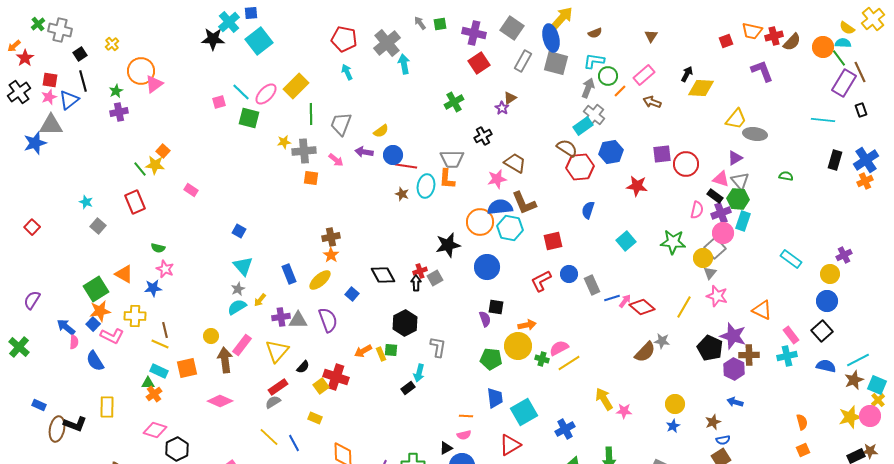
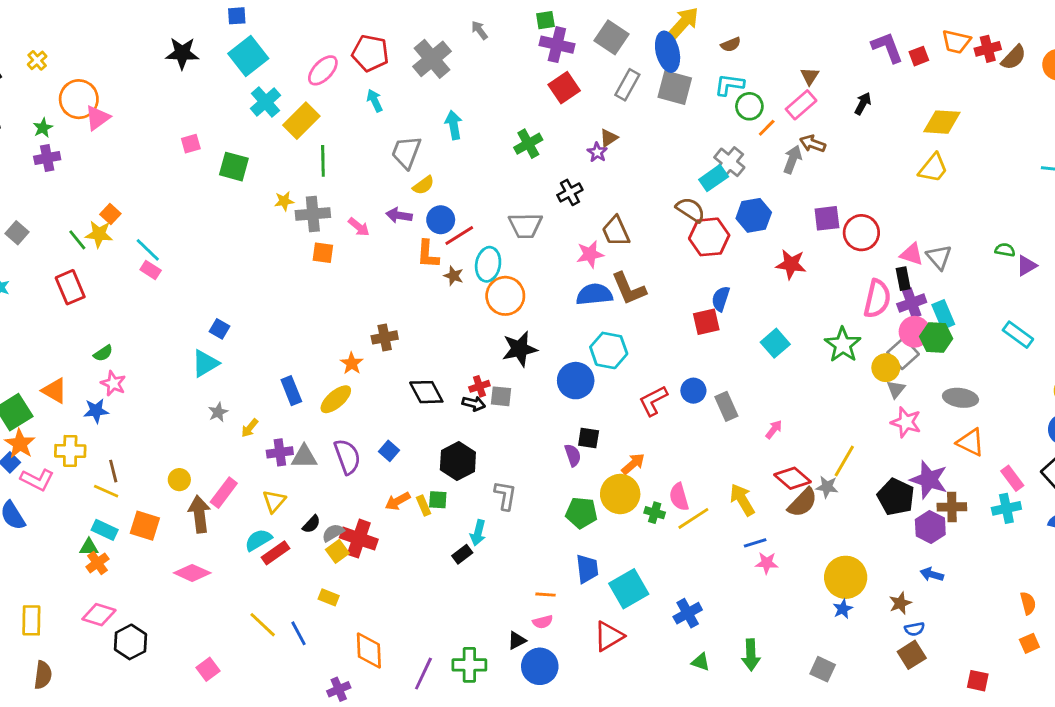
cyan cross: (229, 22) -> (265, 102), moved
green square: (440, 24) -> (545, 20), moved
brown triangle: (651, 36) -> (810, 76), moved
cyan arrow: (404, 64) -> (454, 125), moved
purple L-shape: (762, 71) -> (887, 47), moved
gray arrow: (588, 88) -> (792, 159), moved
yellow diamond: (701, 88) -> (942, 122), moved
cyan line: (241, 92) -> (148, 250), moved
pink ellipse: (266, 94) -> (323, 70), moved
gray trapezoid: (341, 124) -> (406, 152), moved
gray ellipse: (755, 134) -> (960, 398), moved
purple triangle: (735, 158) -> (1027, 266), moved
brown trapezoid: (515, 163) -> (616, 231), turned -145
red line: (406, 166) -> (459, 236), turned -40
orange L-shape: (447, 179) -> (428, 254), moved
black rectangle: (715, 196) -> (903, 279), turned 42
green hexagon: (738, 199) -> (936, 337), moved
pink semicircle: (697, 210) -> (877, 299), size x1.5
cyan rectangle: (743, 221) -> (943, 315), turned -42
orange circle: (480, 222) -> (505, 296), moved
gray square: (98, 226) -> (17, 233), moved
cyan hexagon: (510, 228) -> (609, 350), moved
brown cross: (331, 237) -> (385, 337), moved
red square: (553, 241) -> (706, 322), moved
green star: (673, 242) -> (843, 345), turned 30
green semicircle: (158, 248) -> (103, 353), turned -48
cyan rectangle: (791, 259) -> (1018, 335), moved
cyan triangle: (243, 266) -> (205, 363), moved, turned 40
gray square: (435, 278) -> (501, 396), turned 35
black arrow: (416, 283) -> (474, 404), turned 105
blue square: (352, 294) -> (389, 451), moved
blue line: (612, 298) -> (755, 543), moved
cyan semicircle: (237, 307) -> (258, 540), moved
red diamond: (642, 307) -> (792, 478), moved
yellow line: (684, 307) -> (844, 461), moved
orange star: (100, 311) -> (20, 444), turned -30
orange arrow: (527, 325) -> (633, 464), turned -30
pink semicircle: (559, 348) -> (679, 497), turned -78
yellow triangle: (277, 351) -> (274, 501), size x0.7
orange square: (187, 368) -> (145, 526), turned 30
yellow arrow: (604, 399) -> (742, 500), moved
gray semicircle: (273, 402) -> (333, 533), moved
yellow circle: (675, 404) -> (846, 577), size x1.5
yellow rectangle: (107, 407) -> (31, 620), moved
pink star: (624, 411) -> (767, 563), moved

